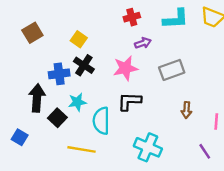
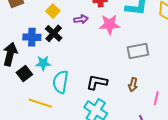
purple arrow: (143, 43) -> (81, 19), moved
pink star: (125, 68) -> (110, 25), moved
gray rectangle: (172, 70) -> (138, 51), moved
black L-shape: (129, 101) -> (97, 82), moved

